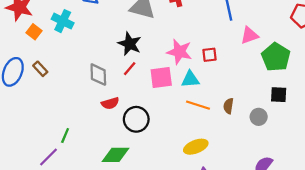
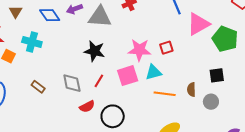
pink triangle: (249, 35) -> (198, 24), size x1.4
brown rectangle: (40, 69) -> (38, 87), moved
red line: (130, 69) -> (99, 81), moved
black square: (279, 95) -> (217, 75), moved
gray circle: (259, 117) -> (211, 102), moved

